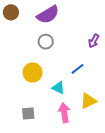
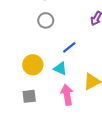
blue line: (78, 69) -> (69, 47), moved
yellow circle: (32, 73) -> (33, 65), moved

